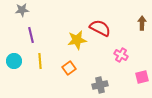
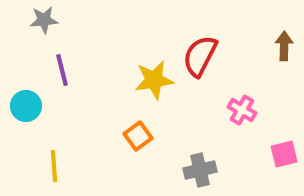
red semicircle: (100, 28) -> (200, 56), turned -90
cyan circle: (14, 61) -> (26, 106), moved
yellow line: (40, 61) -> (54, 166), moved

